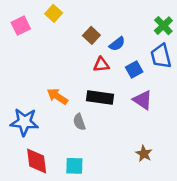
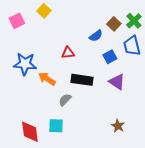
brown square: (91, 35) -> (114, 24), moved
red triangle: (101, 65) -> (68, 53), moved
blue star: (24, 122) -> (25, 64), moved
gray semicircle: (79, 122) -> (65, 100), turned 64
cyan square: (74, 166) -> (56, 126), moved

